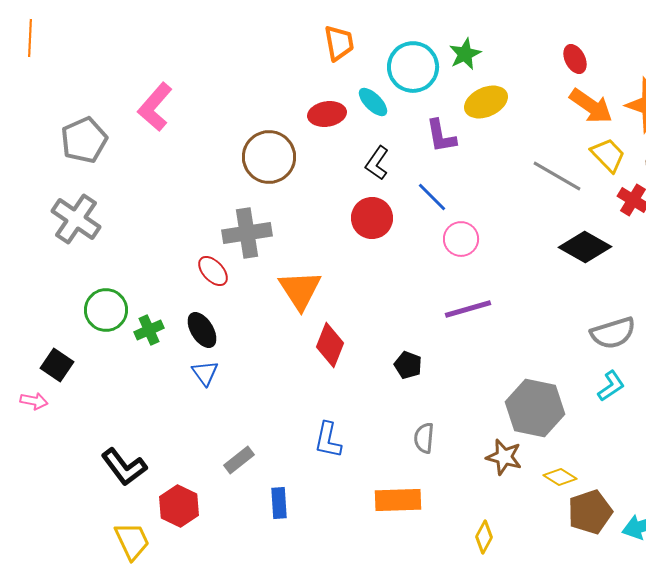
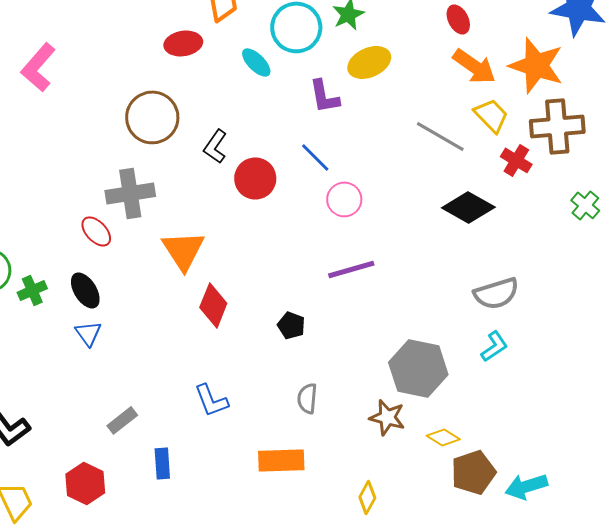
red ellipse: (327, 114) -> (183, 43), moved
black L-shape: (377, 163) -> (215, 146), moved
blue L-shape: (328, 440) -> (211, 400), turned -33
red hexagon: (179, 506) -> (85, 483), moved

